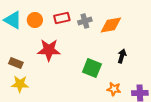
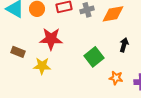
green square: (92, 68) -> (94, 57), turned 30
yellow star: (20, 84) -> (42, 66), moved

